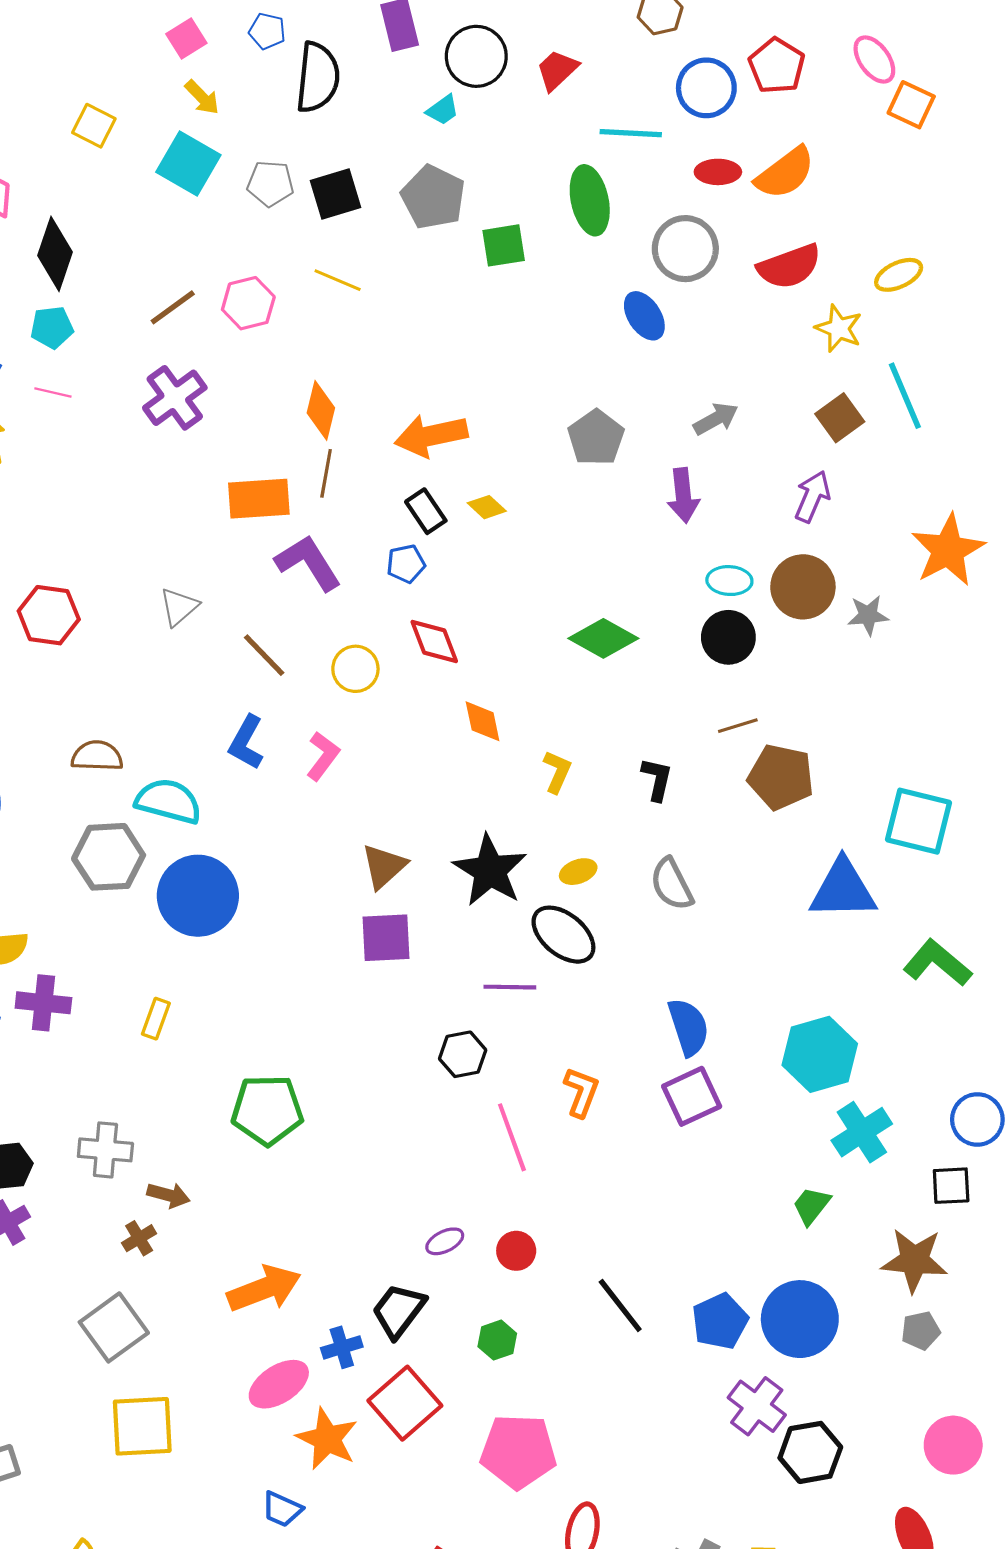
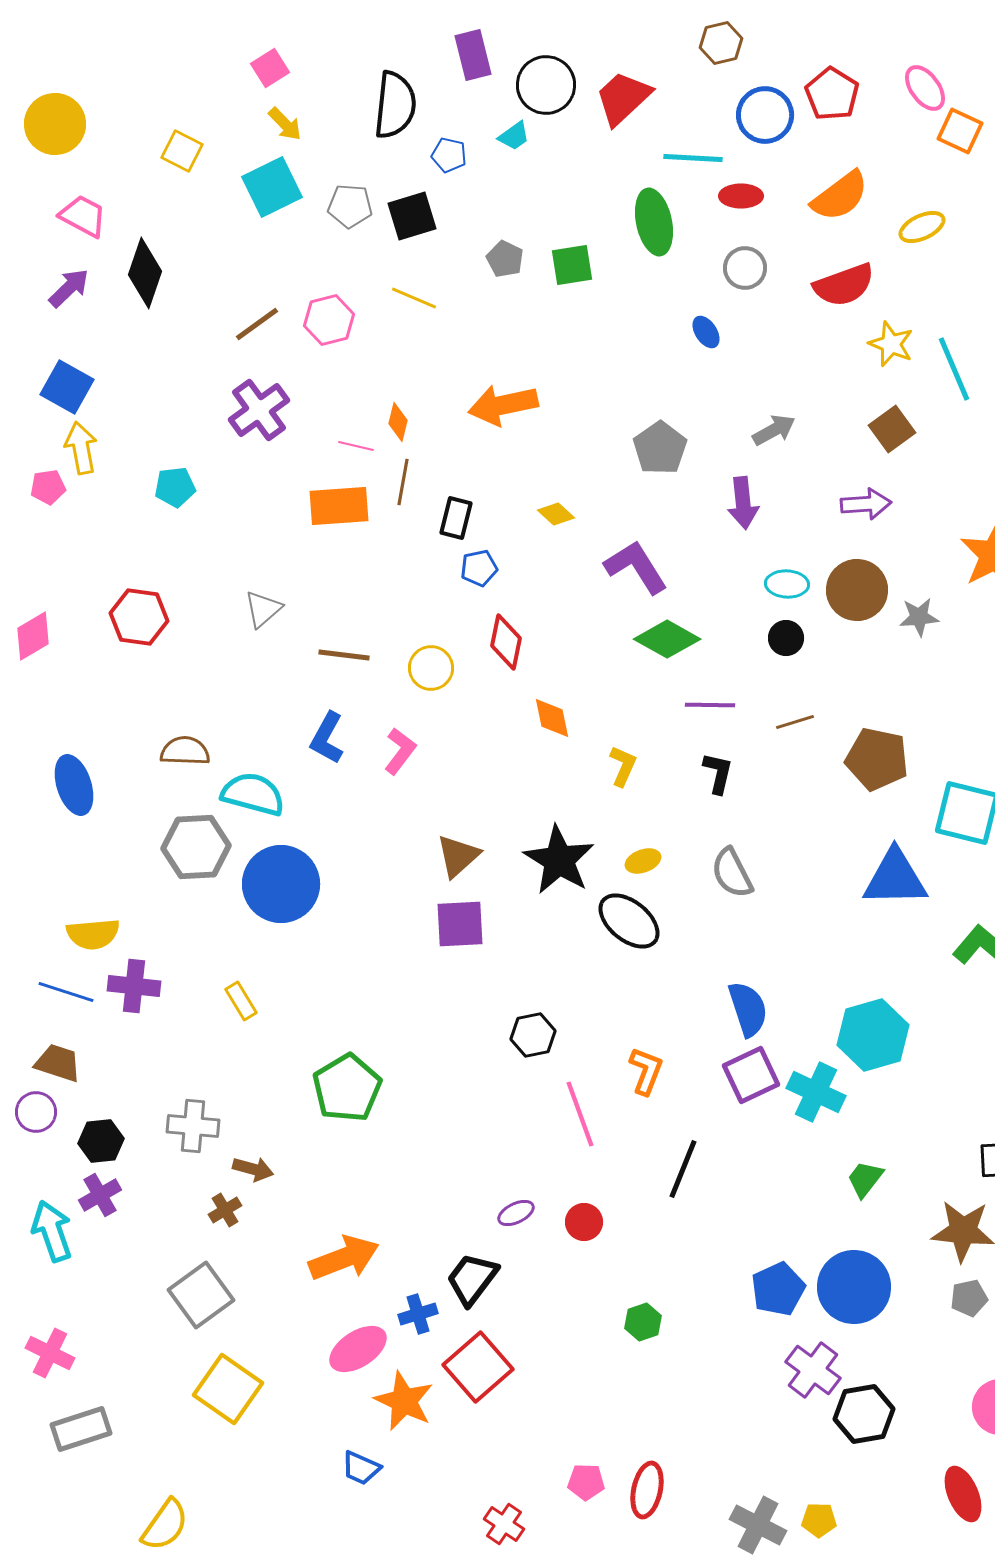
blue pentagon: (267, 31) -> (449, 155), moved
red trapezoid: (557, 70) -> (623, 98), size x1.4
cyan square: (188, 164) -> (272, 187), turned 34
red ellipse: (718, 172) -> (741, 196), moved
gray pentagon: (433, 197) -> (505, 259), moved, size x0.6
gray circle: (685, 249) -> (745, 268), size x0.7
yellow ellipse: (899, 275) -> (922, 227), moved
blue ellipse: (644, 316) -> (706, 332), size x0.7
cyan pentagon: (52, 327) -> (175, 487), moved
pink line: (53, 393) -> (356, 446), moved
cyan line: (905, 396) -> (954, 369), moved
orange diamond: (321, 410) -> (398, 422), size x0.7
orange arrow: (431, 436) -> (503, 405), moved
purple arrow: (812, 497) -> (866, 504), turned 63
black rectangle: (426, 511) -> (456, 518), moved, turned 48
purple L-shape: (308, 563) -> (636, 567), moved
black circle: (728, 637) -> (786, 638), size x0.7
red diamond: (434, 641) -> (506, 642), turned 32
brown line: (264, 655) -> (344, 655), turned -39
brown pentagon: (781, 777) -> (877, 759), moved
purple line: (510, 987) -> (710, 705), moved
yellow rectangle: (156, 1019) -> (241, 1001), turned -51
green pentagon: (267, 1110) -> (347, 1088), turned -30
cyan cross: (862, 1132) -> (816, 1092), moved, turned -32
black line: (620, 1305) -> (683, 1169), moved, turned 60
green hexagon: (497, 1340) -> (643, 1322), moved
yellow square: (142, 1426) -> (228, 1389), turned 38
pink pentagon: (518, 1451) -> (586, 1482), moved, size x0.5

